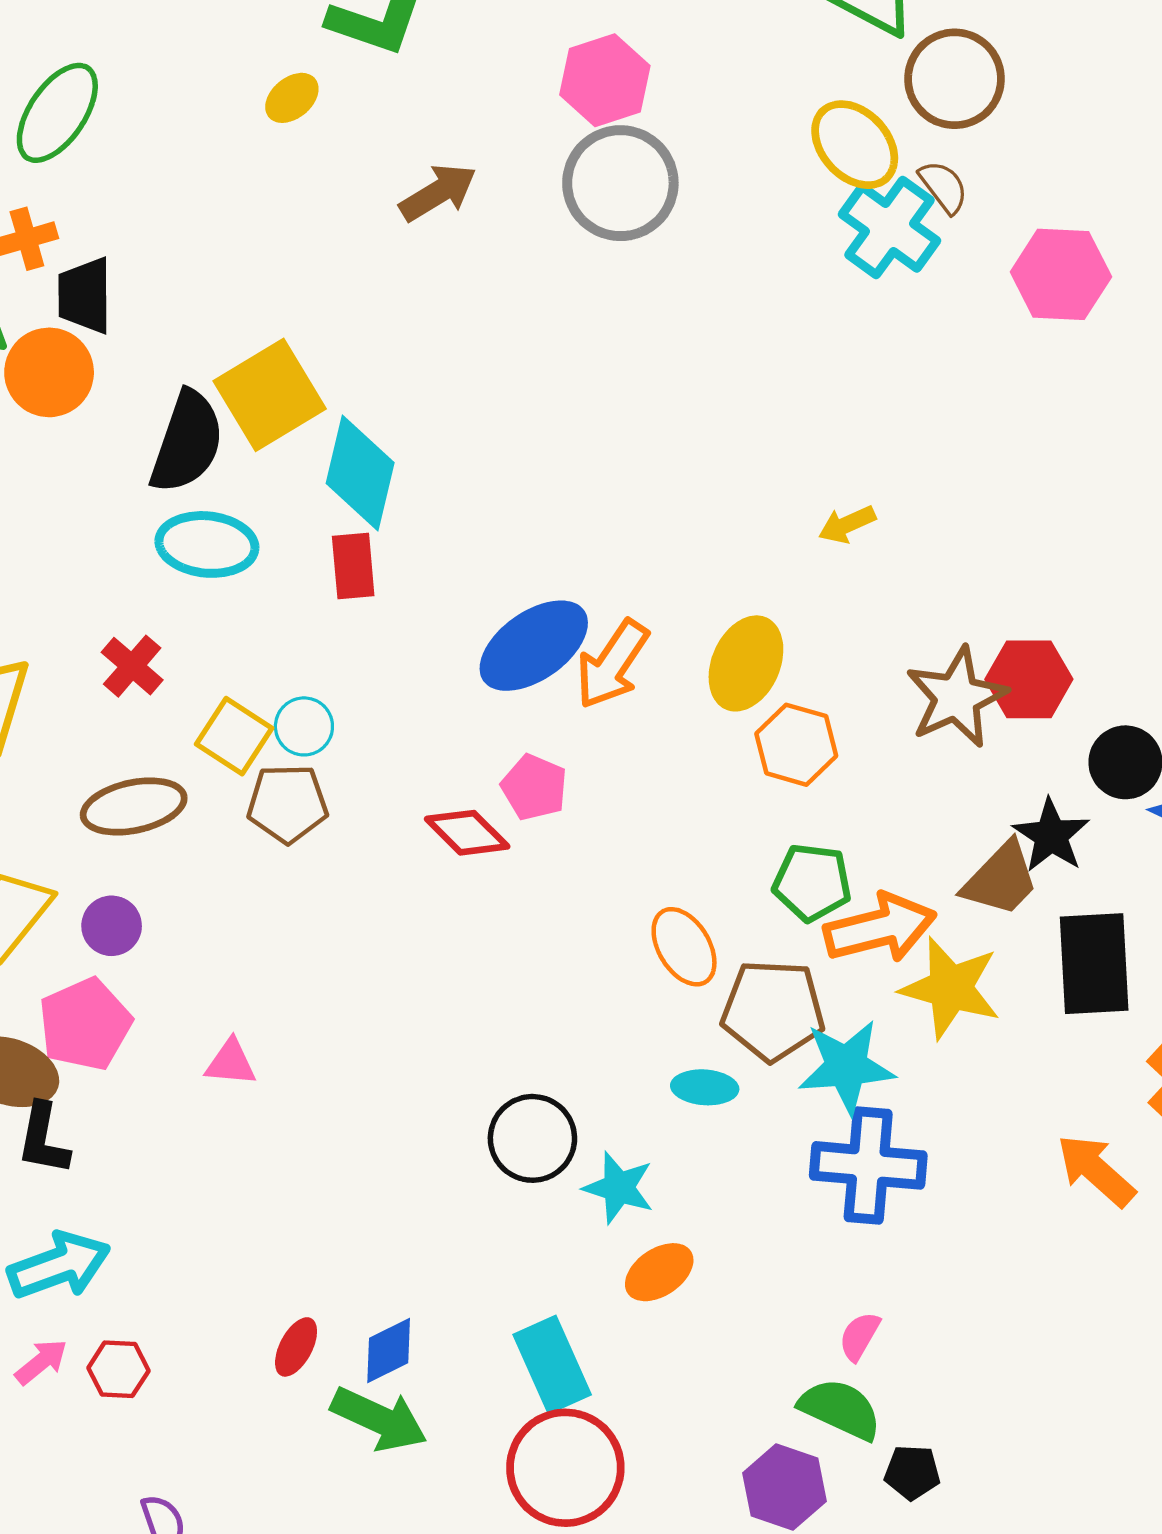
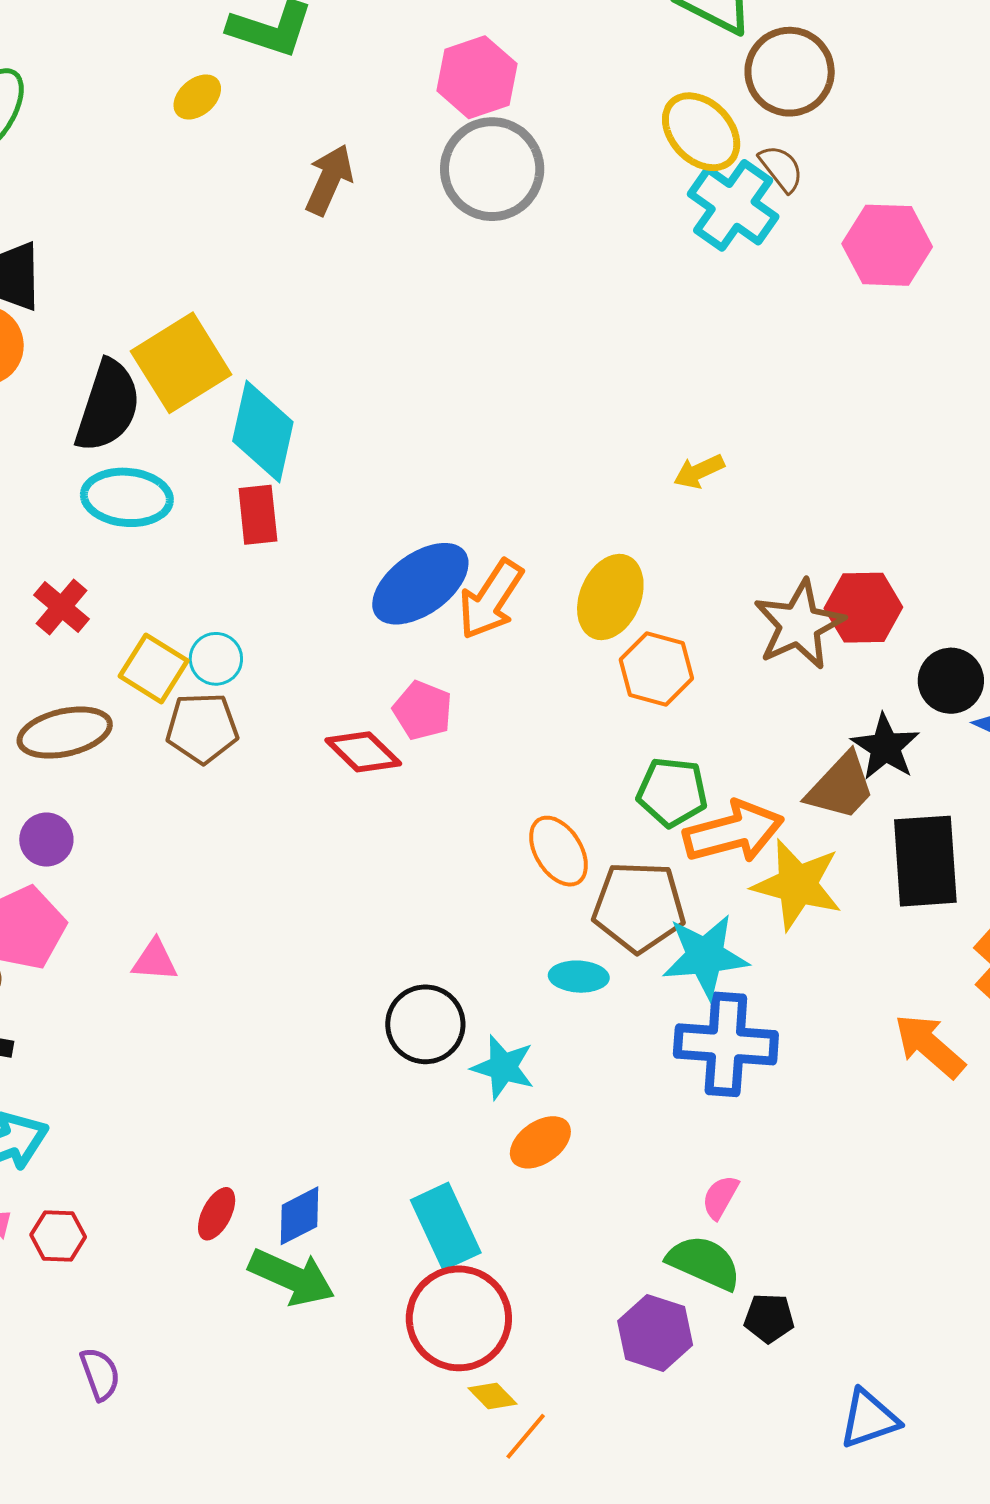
brown arrow: (438, 192) -> (329, 180), turned -34

